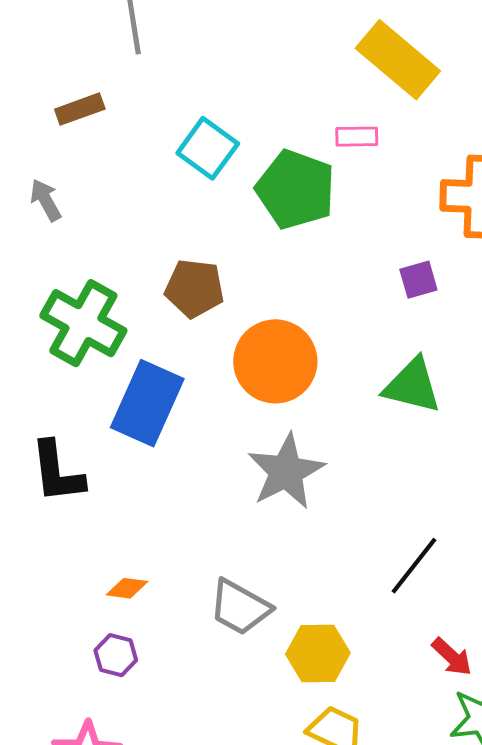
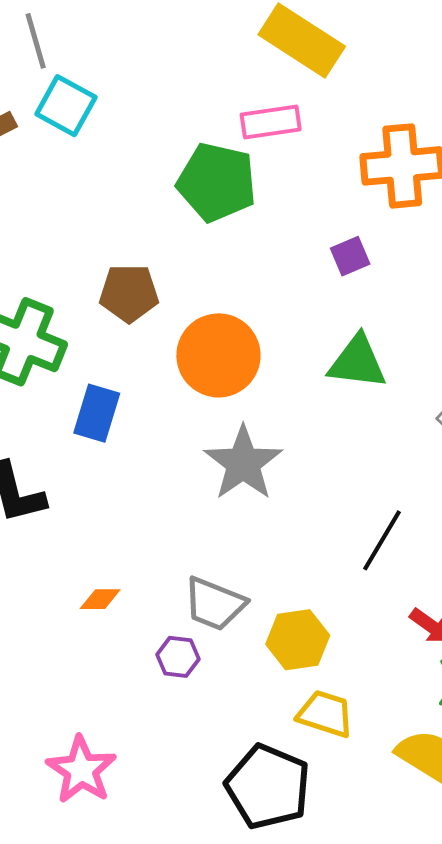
pink rectangle: (357, 137) -> (271, 122), size x1.4
cyan square: (208, 148) -> (66, 106), moved
blue rectangle: (147, 403) -> (97, 413), size x0.7
purple hexagon: (116, 655) -> (178, 657), moved

